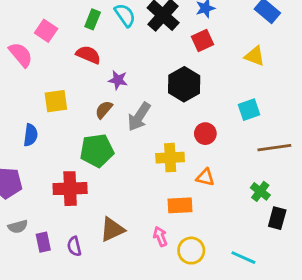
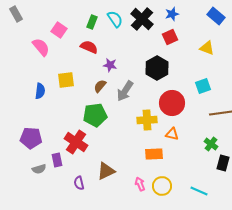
red circle: (205, 134) -> (172, 103), size x1.6
blue semicircle: (31, 135) -> (40, 91), moved
red cross: (70, 189) -> (76, 142), turned 35
pink arrow: (160, 236) -> (140, 184), moved
purple rectangle: (43, 242) -> (57, 160), moved

